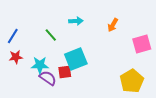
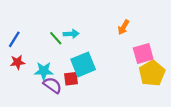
cyan arrow: (76, 21) -> (71, 34), moved
pink square: (142, 44) -> (143, 54), moved
yellow pentagon: (132, 81) -> (152, 73), moved

